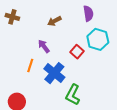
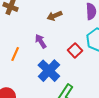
orange line: (30, 65) -> (15, 54), moved

